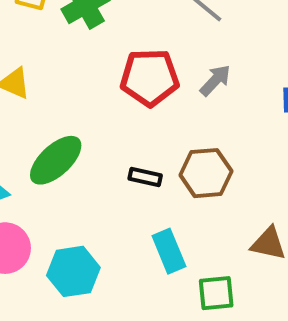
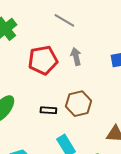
gray arrow: (215, 80) -> (76, 57), turned -48

